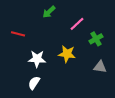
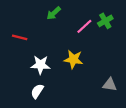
green cross: (96, 39) -> (105, 21), moved
gray triangle: (100, 67) -> (110, 85), moved

